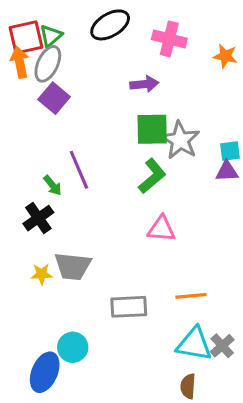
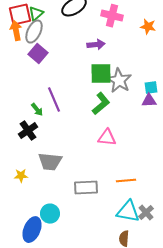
yellow star: (42, 274) -> (21, 176), moved

